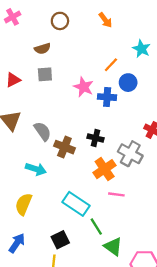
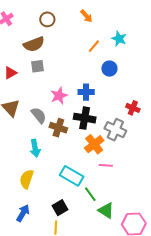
brown semicircle: (42, 49) -> (34, 44), size x1.5
orange line: (111, 65) -> (94, 46), moved
pink star: (83, 87) -> (59, 96), moved, turned 30
blue cross: (107, 97) -> (86, 92), moved
black cross: (96, 138) -> (85, 118), size x1.5
cyan arrow: (36, 169) -> (35, 148), turned 66

